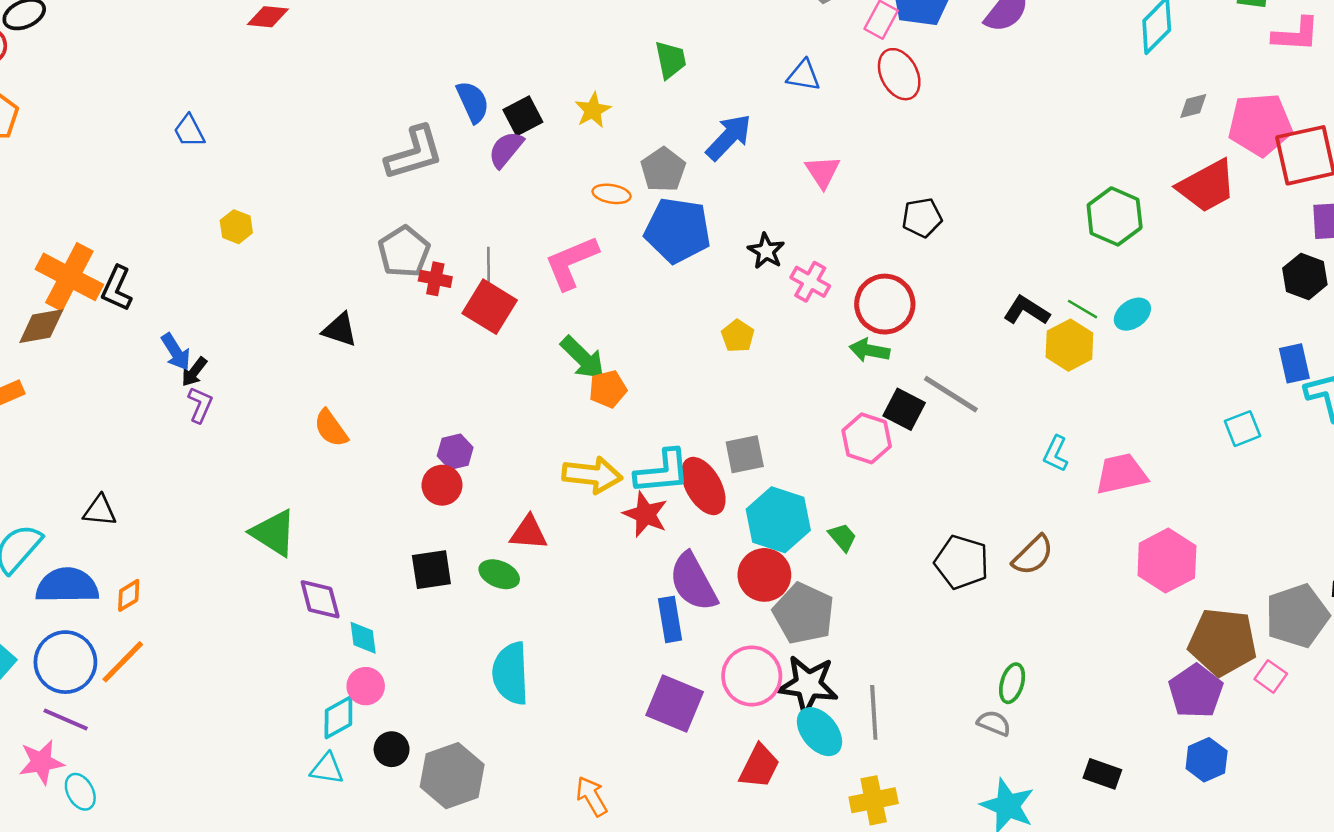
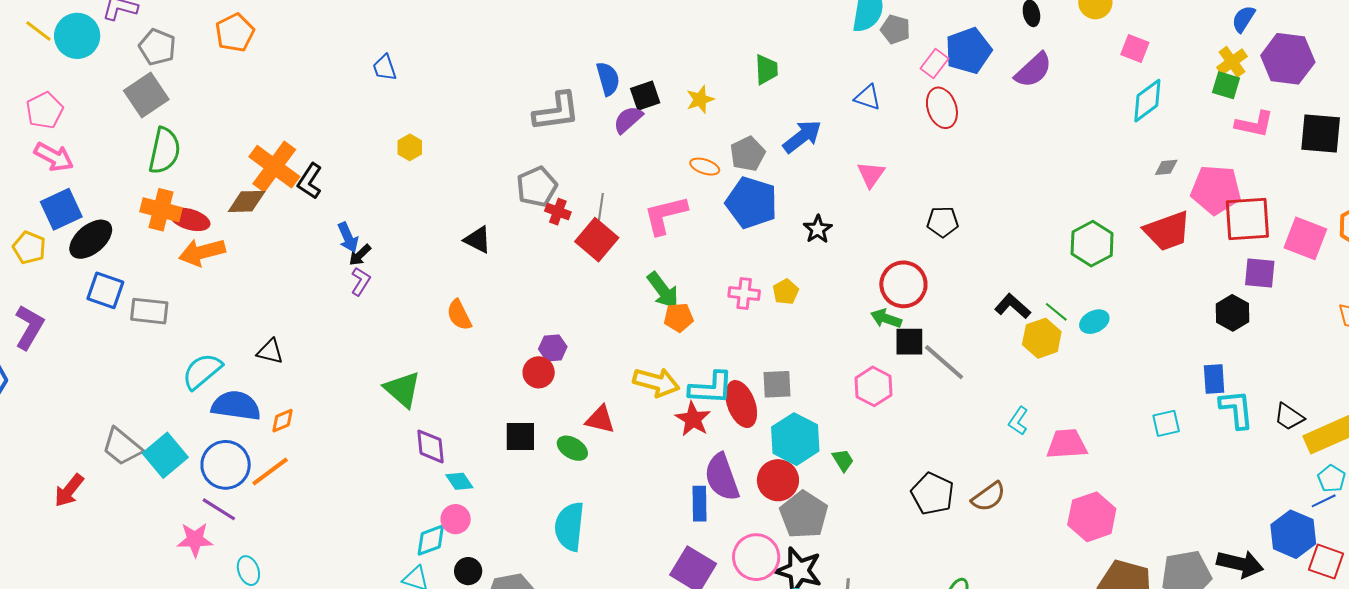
pink cross: (810, 282) -> (744, 293), moved, turned -32
black square: (904, 409) -> (909, 342), moved, turned -36
cyan diamond: (363, 638) -> (459, 481), turned -36
cyan ellipse: (80, 792) -> (248, 571), moved

